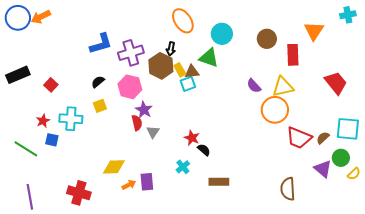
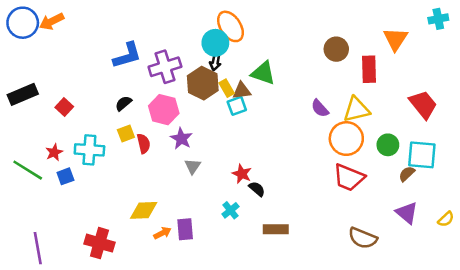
cyan circle: (222, 34) -> (215, 43), moved
red semicircle: (137, 123) -> (144, 144), moved
cyan square: (348, 129) -> (422, 155), moved
red trapezoid: (299, 138) -> (349, 178), moved
blue square: (52, 140) -> (65, 176), turned -32
green line: (26, 149) -> (28, 170), moved
green circle: (341, 158) -> (388, 145), moved
brown semicircle: (288, 189) -> (363, 238), turned -65

